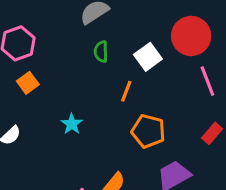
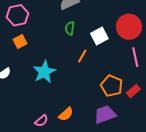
cyan star: (72, 124) -> (44, 72), size x1.6
orange pentagon: (148, 131) -> (112, 86), moved

